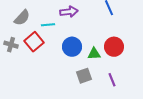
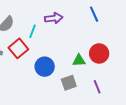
cyan line: (48, 25) -> (33, 31), turned -64
blue circle: (72, 47) -> (45, 67), moved

